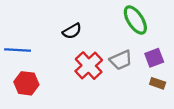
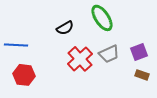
green ellipse: (135, 20) -> (102, 18), moved

